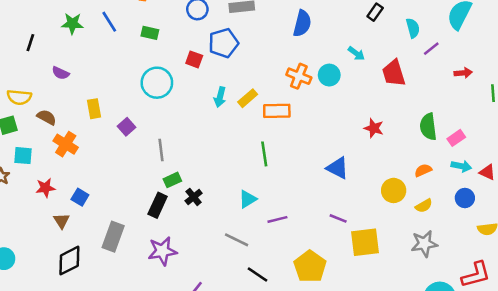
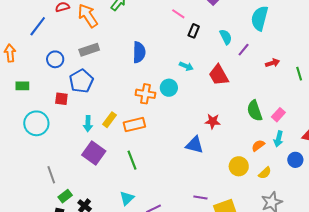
purple square: (127, 127) -> (94, 153), moved, size x1.6
cyan arrow: (461, 166) -> (278, 139), moved, turned 105
blue triangle: (337, 168) -> (195, 145), moved

